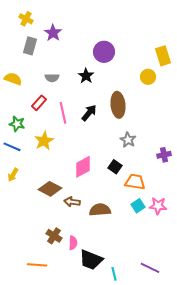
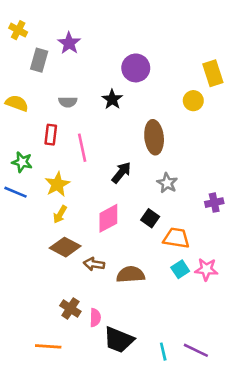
yellow cross: (26, 19) -> (18, 30), moved
red rectangle: (39, 103) -> (51, 135), turned -35
black arrow: (89, 113) -> (121, 173), moved
yellow arrow: (13, 175) -> (60, 214), moved
cyan line: (114, 274) -> (163, 352), moved

